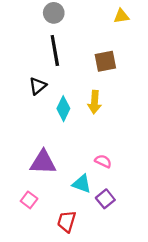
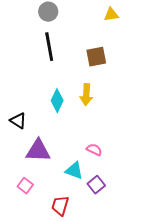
black triangle: (38, 86) -> (18, 121), moved, turned -48

